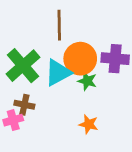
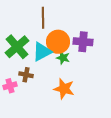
brown cross: (24, 105) -> (26, 75), moved
orange star: (89, 124) -> (64, 89), size x1.5

